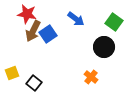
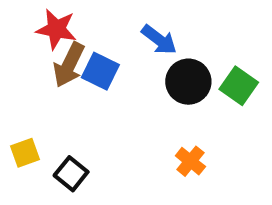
green square: (114, 22) -> (239, 86), moved
blue square: (48, 34) -> (100, 71), turned -30
black circle: (104, 47) -> (188, 82), moved

